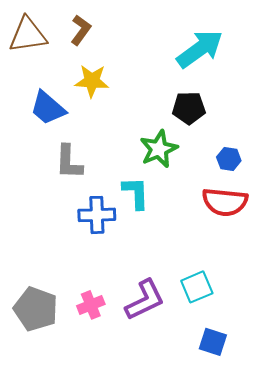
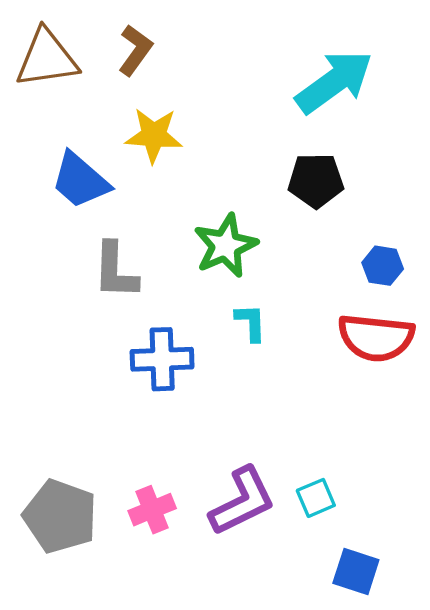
green star: (159, 149) -> (226, 246), moved
cyan L-shape: (136, 193) -> (251, 322), moved, size x0.7
cyan square: (197, 287) -> (316, 498), moved, size x0.7

